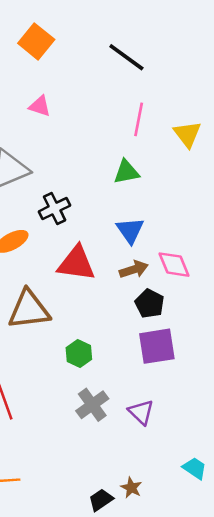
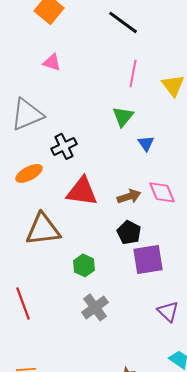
green triangle: (126, 172) -> (123, 116), turned -40
blue triangle: (130, 230) -> (146, 143), moved, size x0.7
black pentagon: (150, 304) -> (129, 232), moved
purple triangle: (141, 412) -> (168, 311), moved

